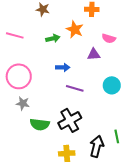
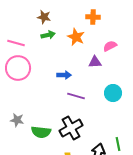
green arrow: (53, 38) -> (48, 35), moved
pink semicircle: (109, 38) -> (110, 46), turned 136
pink circle: (19, 76) -> (18, 68), moved
gray star: (23, 103) -> (17, 120), moved

